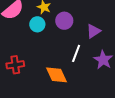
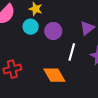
purple circle: (64, 21) -> (53, 31), moved

